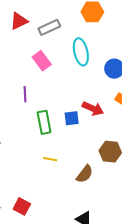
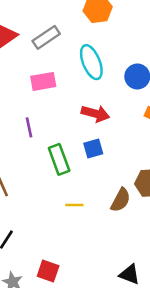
pink rectangle: (42, 61) -> (43, 81), turned -54
red arrow: (93, 108) -> (95, 114), moved
brown semicircle: (85, 174) -> (121, 200), moved

